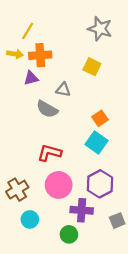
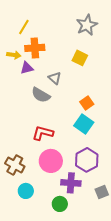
gray star: (100, 29) -> (87, 25), turned 30
yellow arrow: (15, 54) -> (14, 55), moved
gray triangle: (63, 90) -> (55, 78), turned 32
brown cross: (17, 190) -> (15, 165), turned -30

